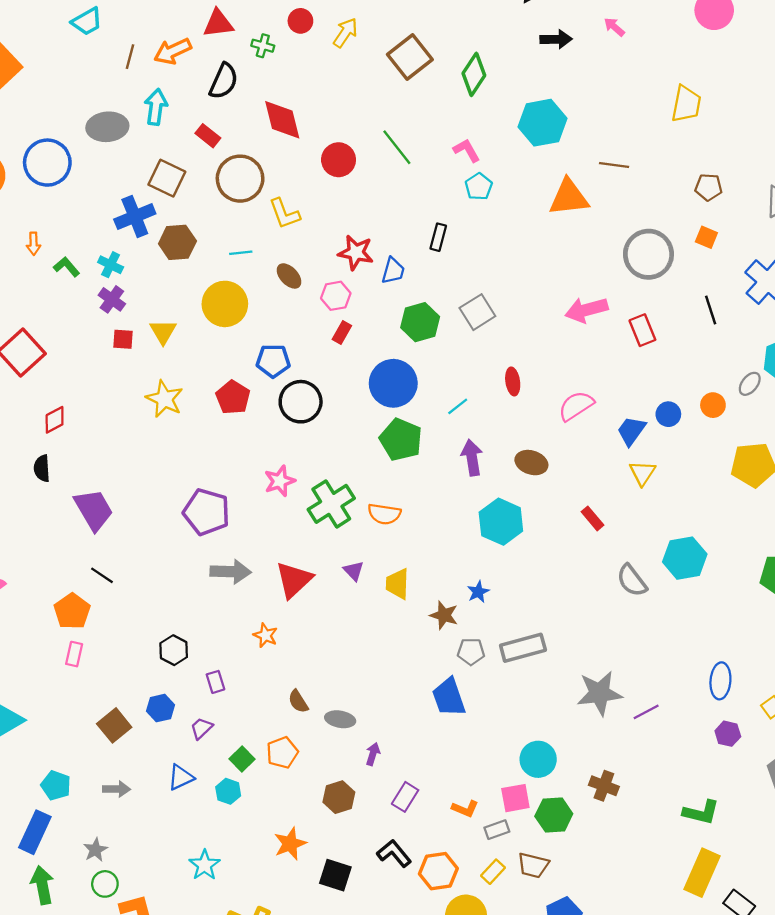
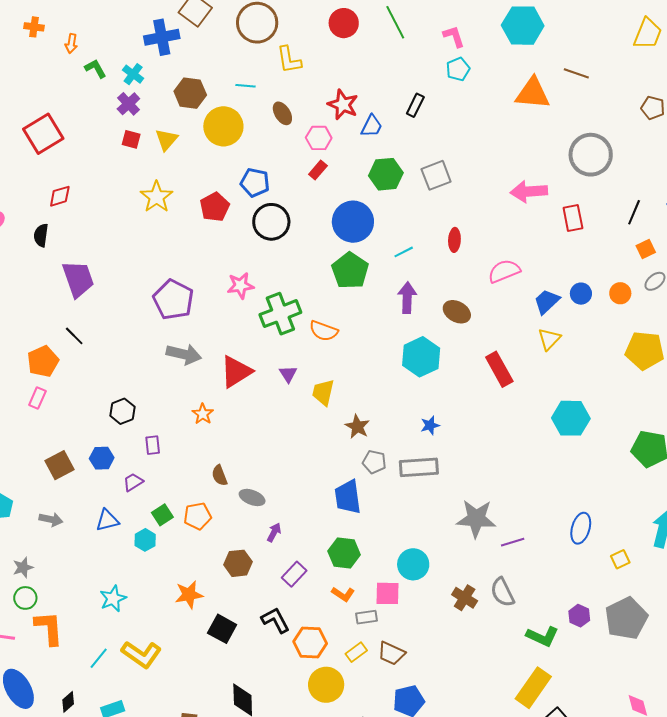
orange square: (706, 237) -> (646, 249), moved, turned 30
brown hexagon: (177, 242) -> (190, 93), moved
black line: (711, 310) -> (634, 212), turned 30
red rectangle: (592, 518) -> (499, 369), size x1.6
gray semicircle: (632, 581) -> (502, 592), moved
blue star: (478, 592) -> (430, 425), moved
purple hexagon: (728, 734) -> (579, 616), moved
green hexagon: (554, 815) -> (344, 553), moved

